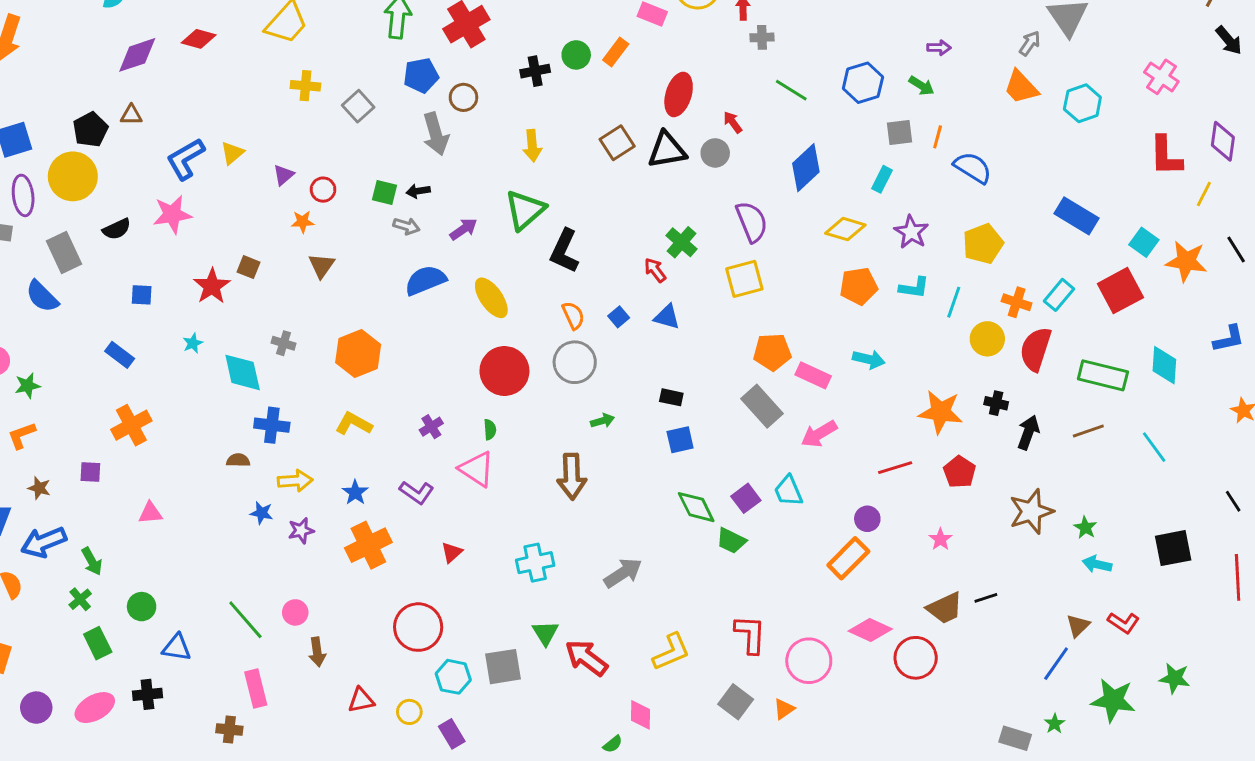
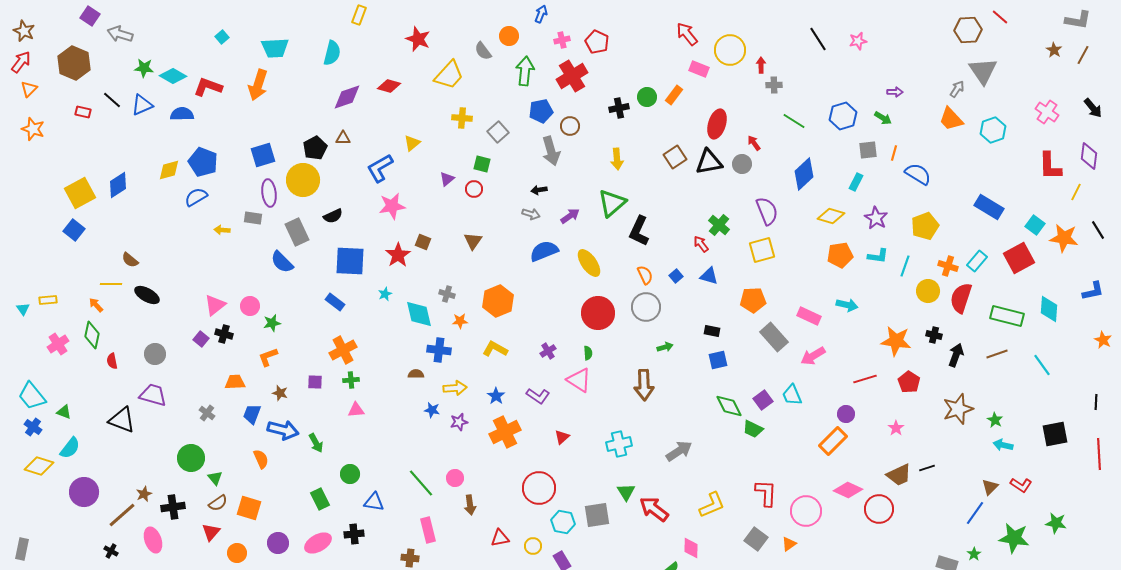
black arrow: (1229, 40) -> (1093, 108), moved
yellow triangle: (232, 153) -> (412, 143), moved
green square: (384, 192) -> (482, 164), moved
pink star: (172, 214) -> (392, 206), moved
orange star: (303, 222) -> (460, 321), moved
blue square: (142, 295) -> (350, 261), size x2.0
orange pentagon: (772, 352) -> (753, 300), moved
black line: (1233, 501) -> (1096, 402), turned 35
blue arrow: (44, 542) -> (283, 430), turned -144
green cross: (80, 599) -> (351, 380), moved, turned 35

